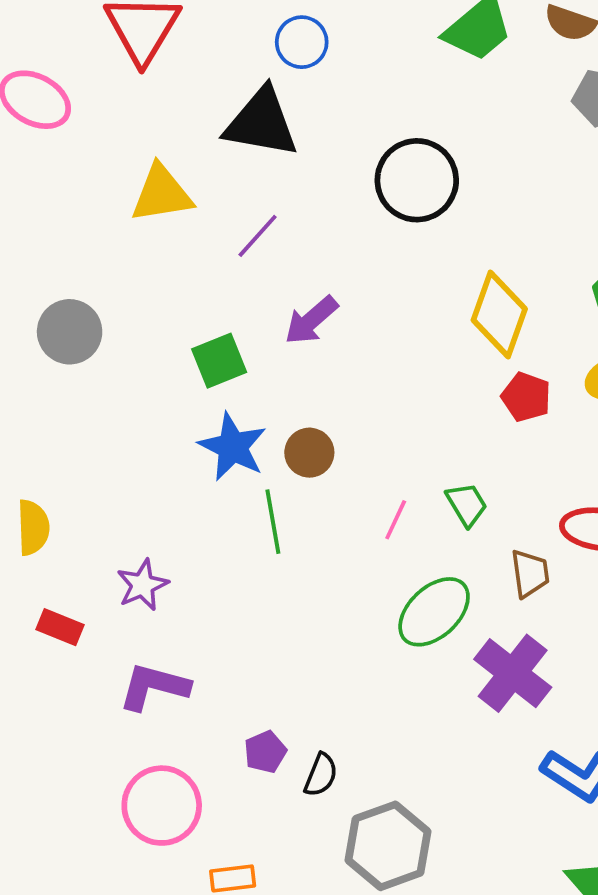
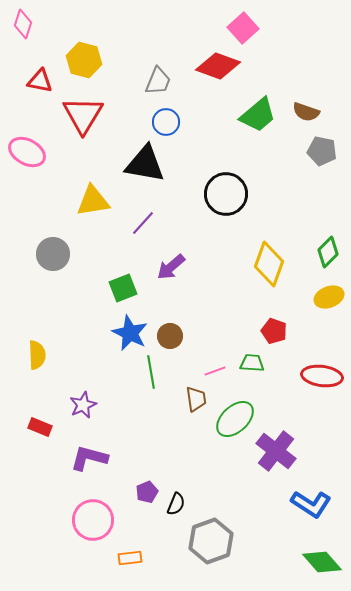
gray circle: (70, 332) -> (53, 254), moved
red pentagon: (526, 397) -> (274, 331), moved
green trapezoid: (467, 504) -> (252, 363), turned -55
pink line: (396, 520) -> (215, 371), turned 45
yellow semicircle: (33, 527) -> (37, 355), moved
brown trapezoid: (530, 573) -> (196, 399), moved

